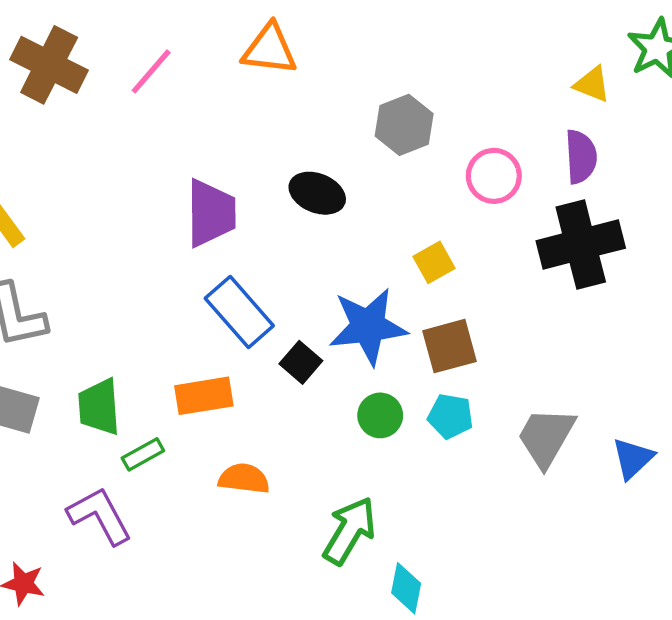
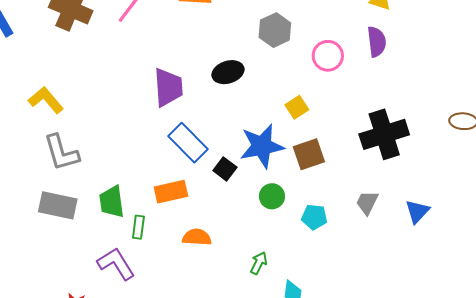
black ellipse: (317, 193) -> (228, 72), turned -36
black cross: (581, 244) -> (384, 134), moved
cyan pentagon: (450, 416) -> (314, 217), moved
gray trapezoid: (546, 437) -> (367, 203), size x0.7
green rectangle: (143, 454) -> (138, 227), turned -50
green arrow: (349, 531) -> (259, 263), size x0.6

